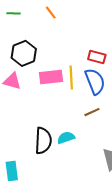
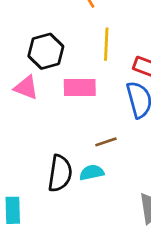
yellow line: (71, 77) -> (106, 44), moved
brown line: (92, 112) -> (106, 142), moved

